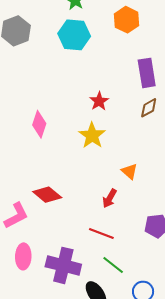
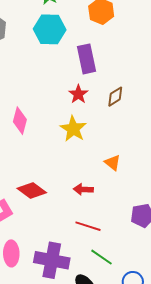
purple rectangle: (147, 73) -> (86, 59), moved
brown diamond: (149, 108) -> (115, 97), moved
red arrow: (110, 198) -> (83, 189), moved, turned 66

